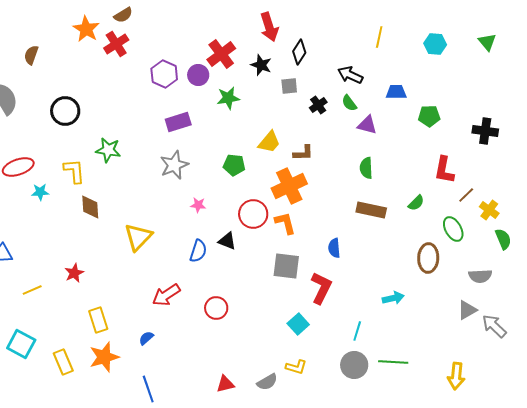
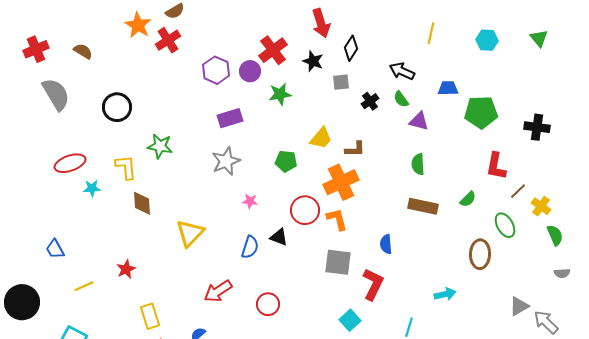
brown semicircle: (31, 55) -> (83, 51), turned 102
green pentagon: (429, 116) -> (481, 112), size x1.5
gray semicircle: (480, 276) -> (562, 273), moved, size x0.7

